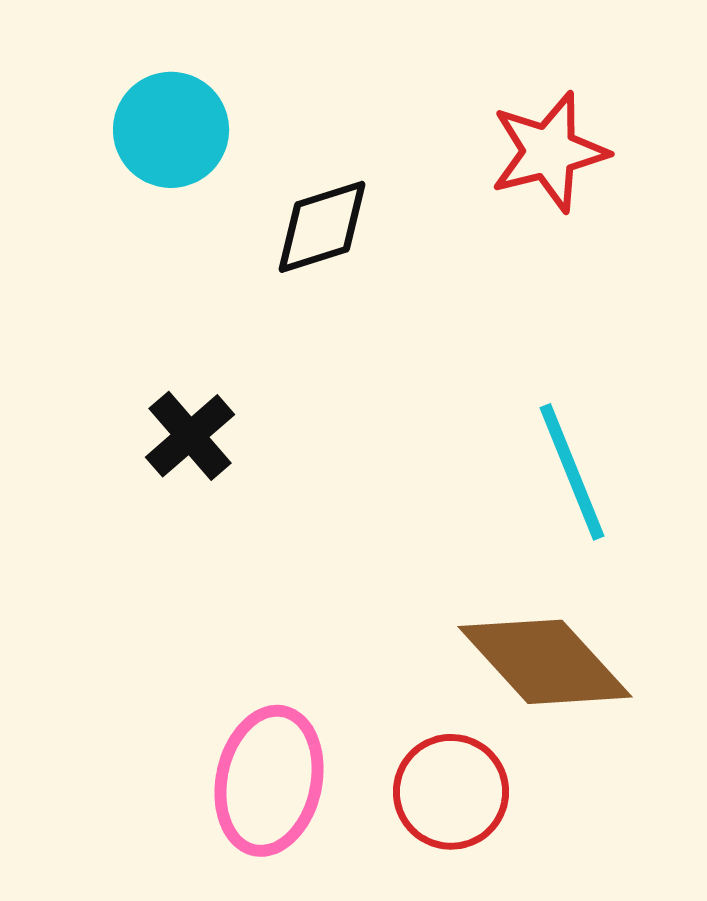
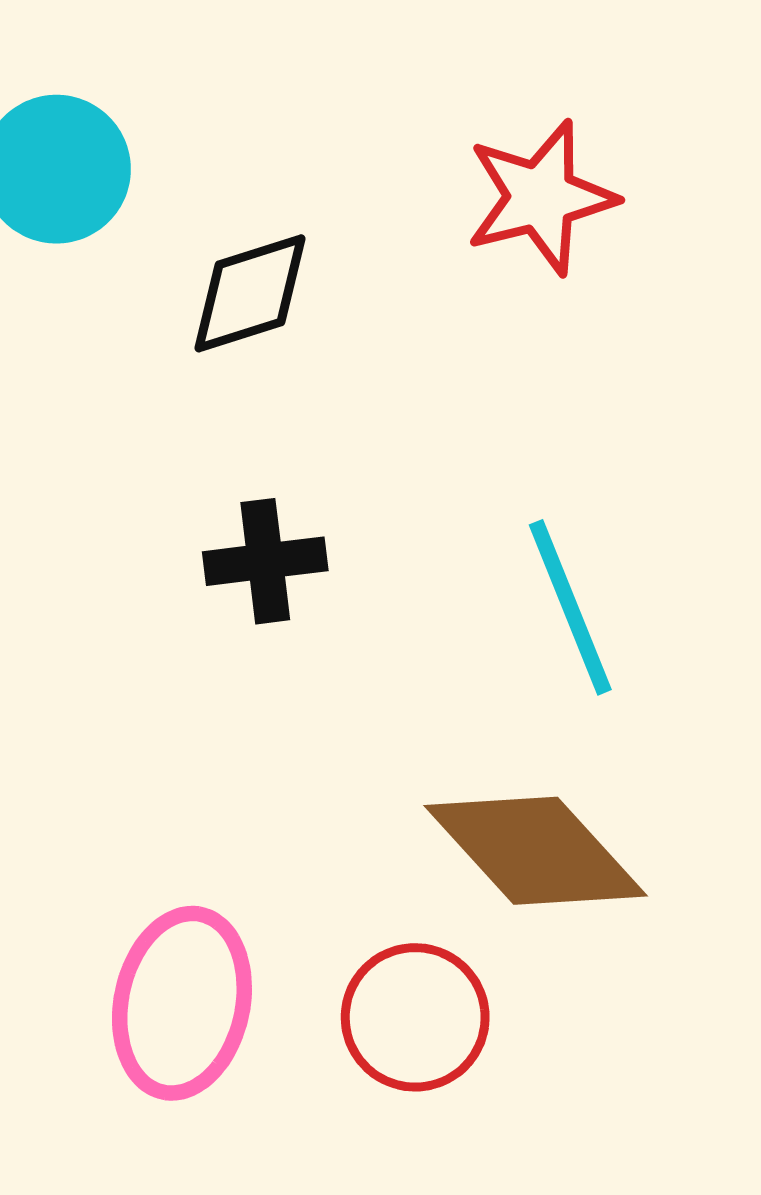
black cross: (190, 436) -> (265, 561), moved, turned 34

